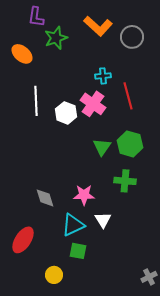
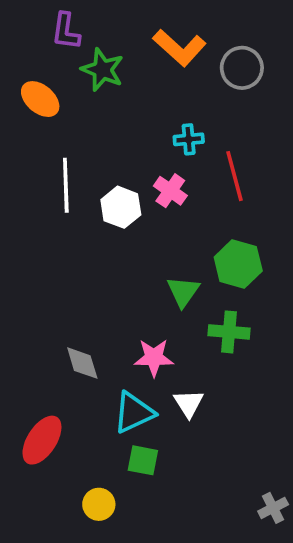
green star: (56, 38) -> (102, 70), turned -30
pink cross: (93, 104) -> (170, 191), size x0.7
green triangle: (102, 147) -> (183, 292), moved

